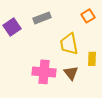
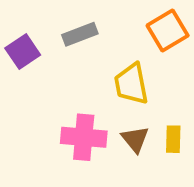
orange square: (88, 16) -> (168, 30), size x1.5
yellow rectangle: (92, 59) -> (173, 139), moved

